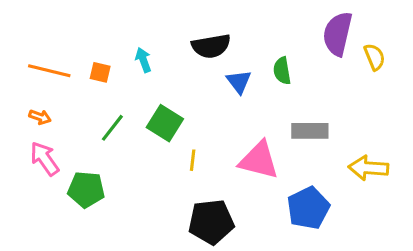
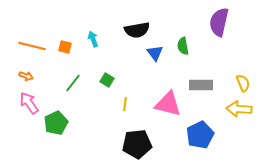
yellow semicircle: (375, 57) -> (243, 83), moved
green square: (165, 123) -> (107, 80), size x0.6
green pentagon: (86, 189) -> (56, 123), turned -30

